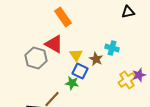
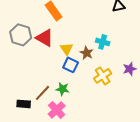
gray hexagon: (36, 58) -> (21, 35), moved
yellow cross: (127, 80) -> (103, 76), moved
green star: (72, 83) -> (63, 89), moved

